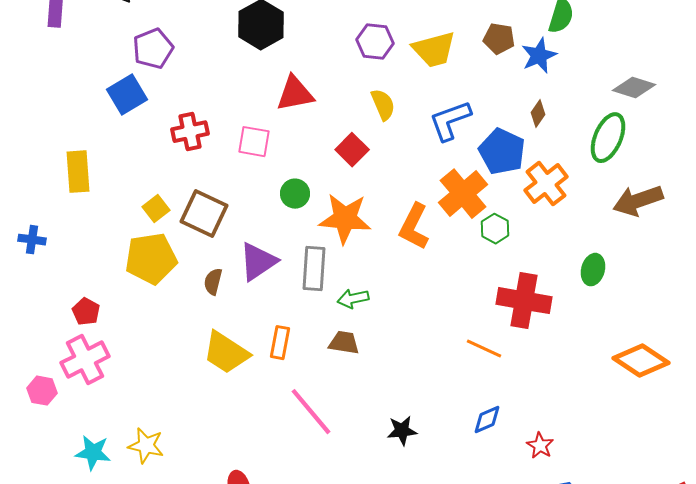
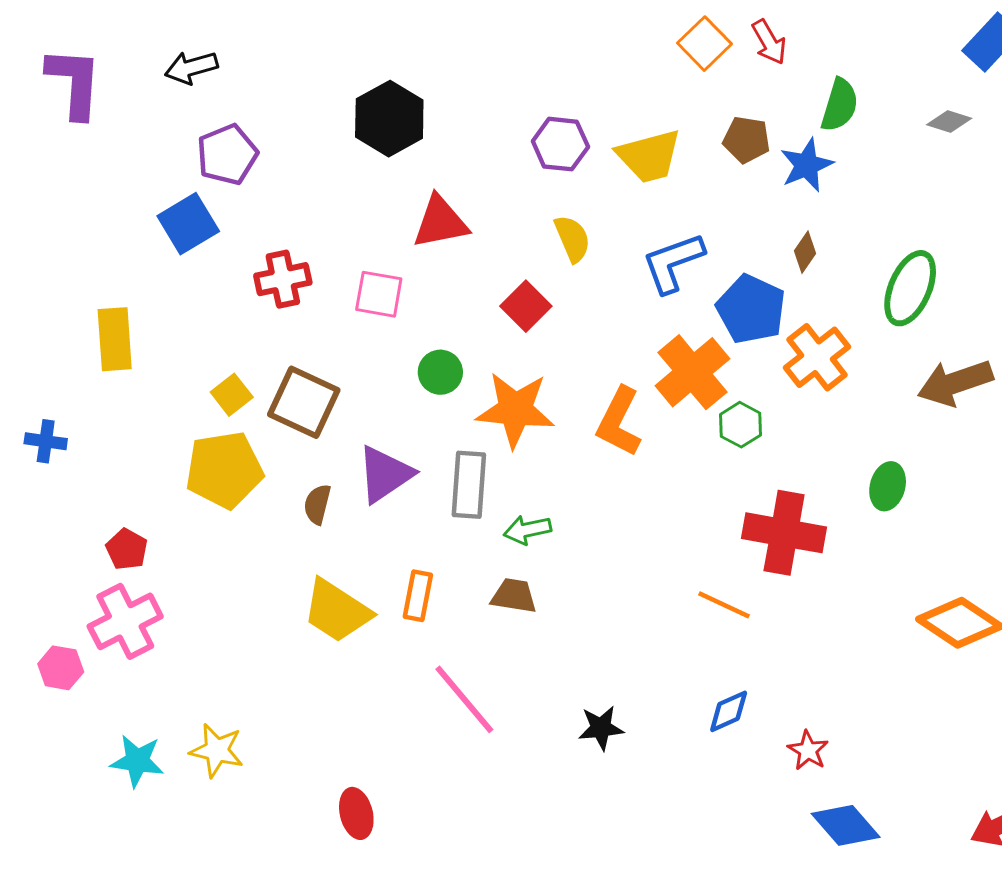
gray diamond: (634, 88) -> (949, 122), moved, size x0.7

